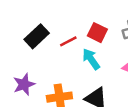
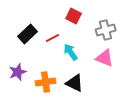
red square: (97, 33) -> (74, 16), moved

